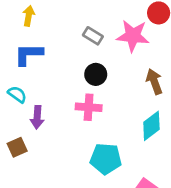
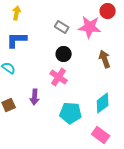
pink cross: (89, 107) -> (59, 77), turned 30
purple arrow: (37, 117) -> (35, 97), moved
cyan diamond: (151, 126) -> (103, 103), moved

